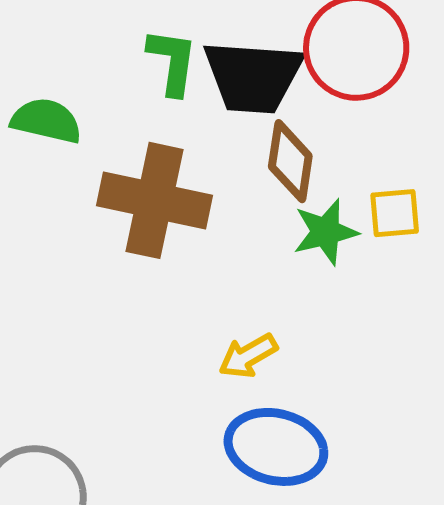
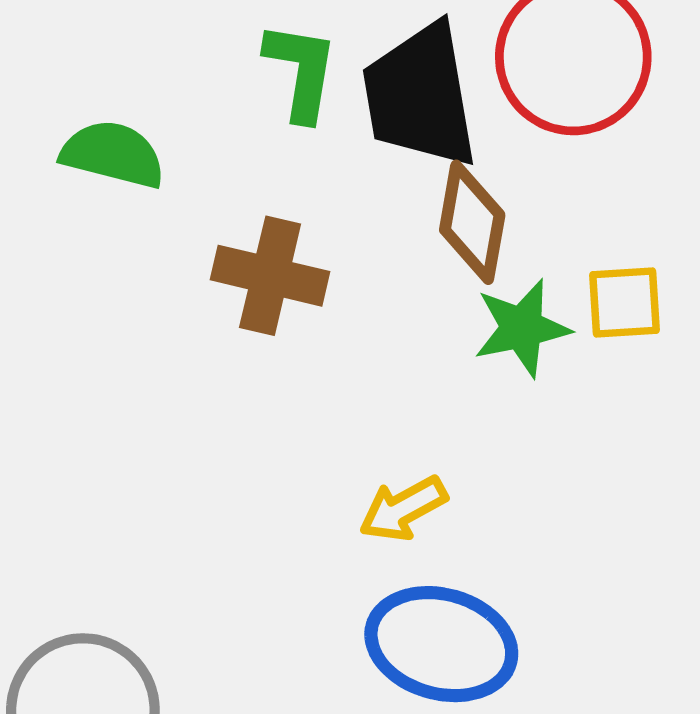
black trapezoid: (253, 77) -> (420, 96), turned 75
brown cross: (154, 200) -> (270, 276), size x0.7

